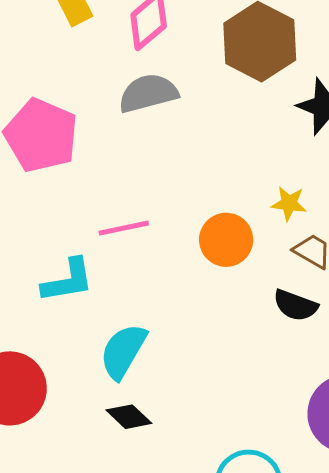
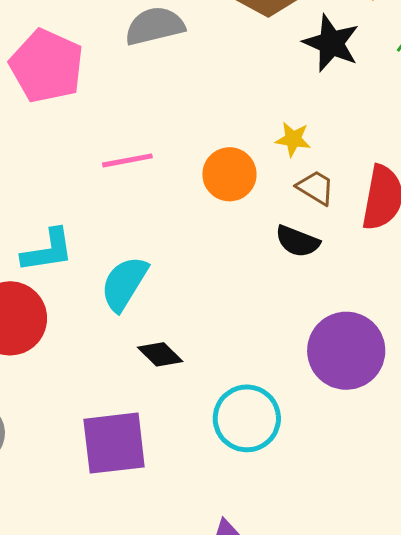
cyan L-shape: (68, 281) -> (48, 251), moved
black diamond: (129, 417) -> (160, 354), moved

